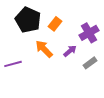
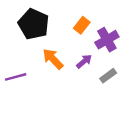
orange rectangle: (55, 24) -> (82, 25), moved

